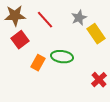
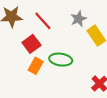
red square: (20, 40) -> (31, 44), moved

